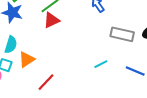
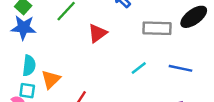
red triangle: (52, 20) -> (98, 33), moved

